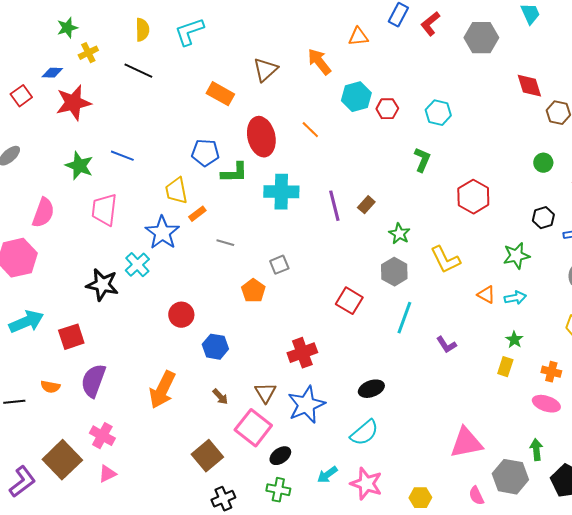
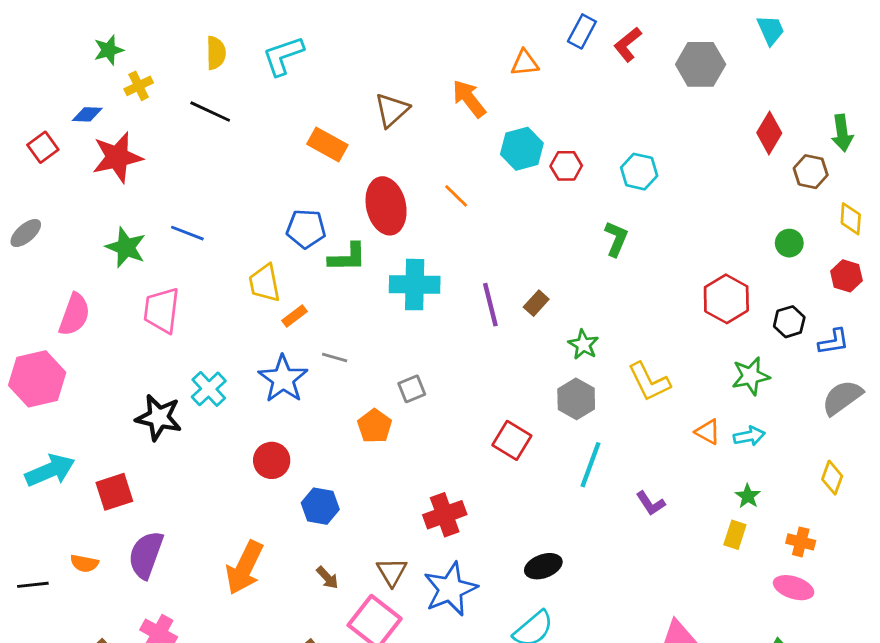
red diamond: (529, 86) -> (769, 133), turned 48
red hexagon: (473, 197) -> (726, 299), moved
blue star: (162, 233) -> (283, 379), moved

